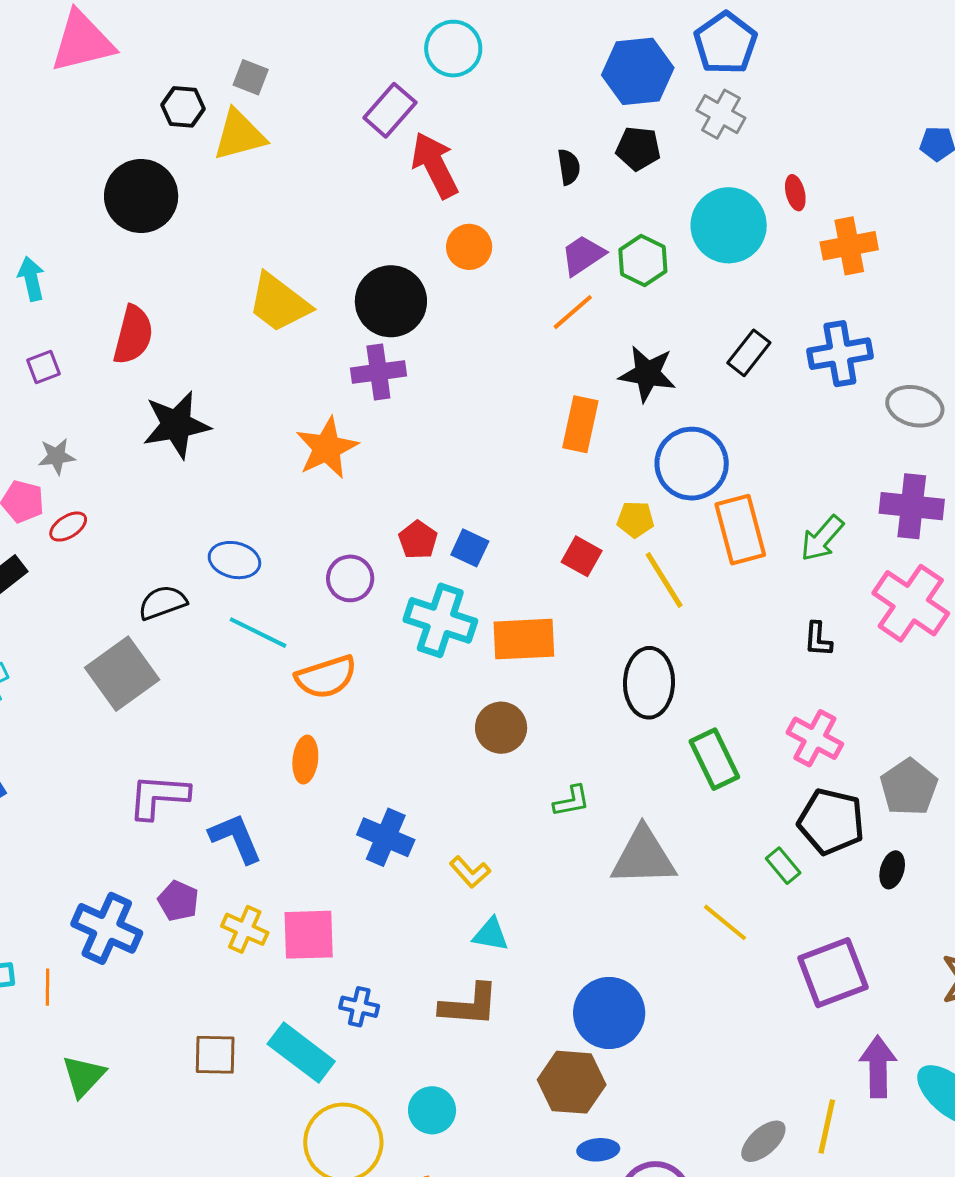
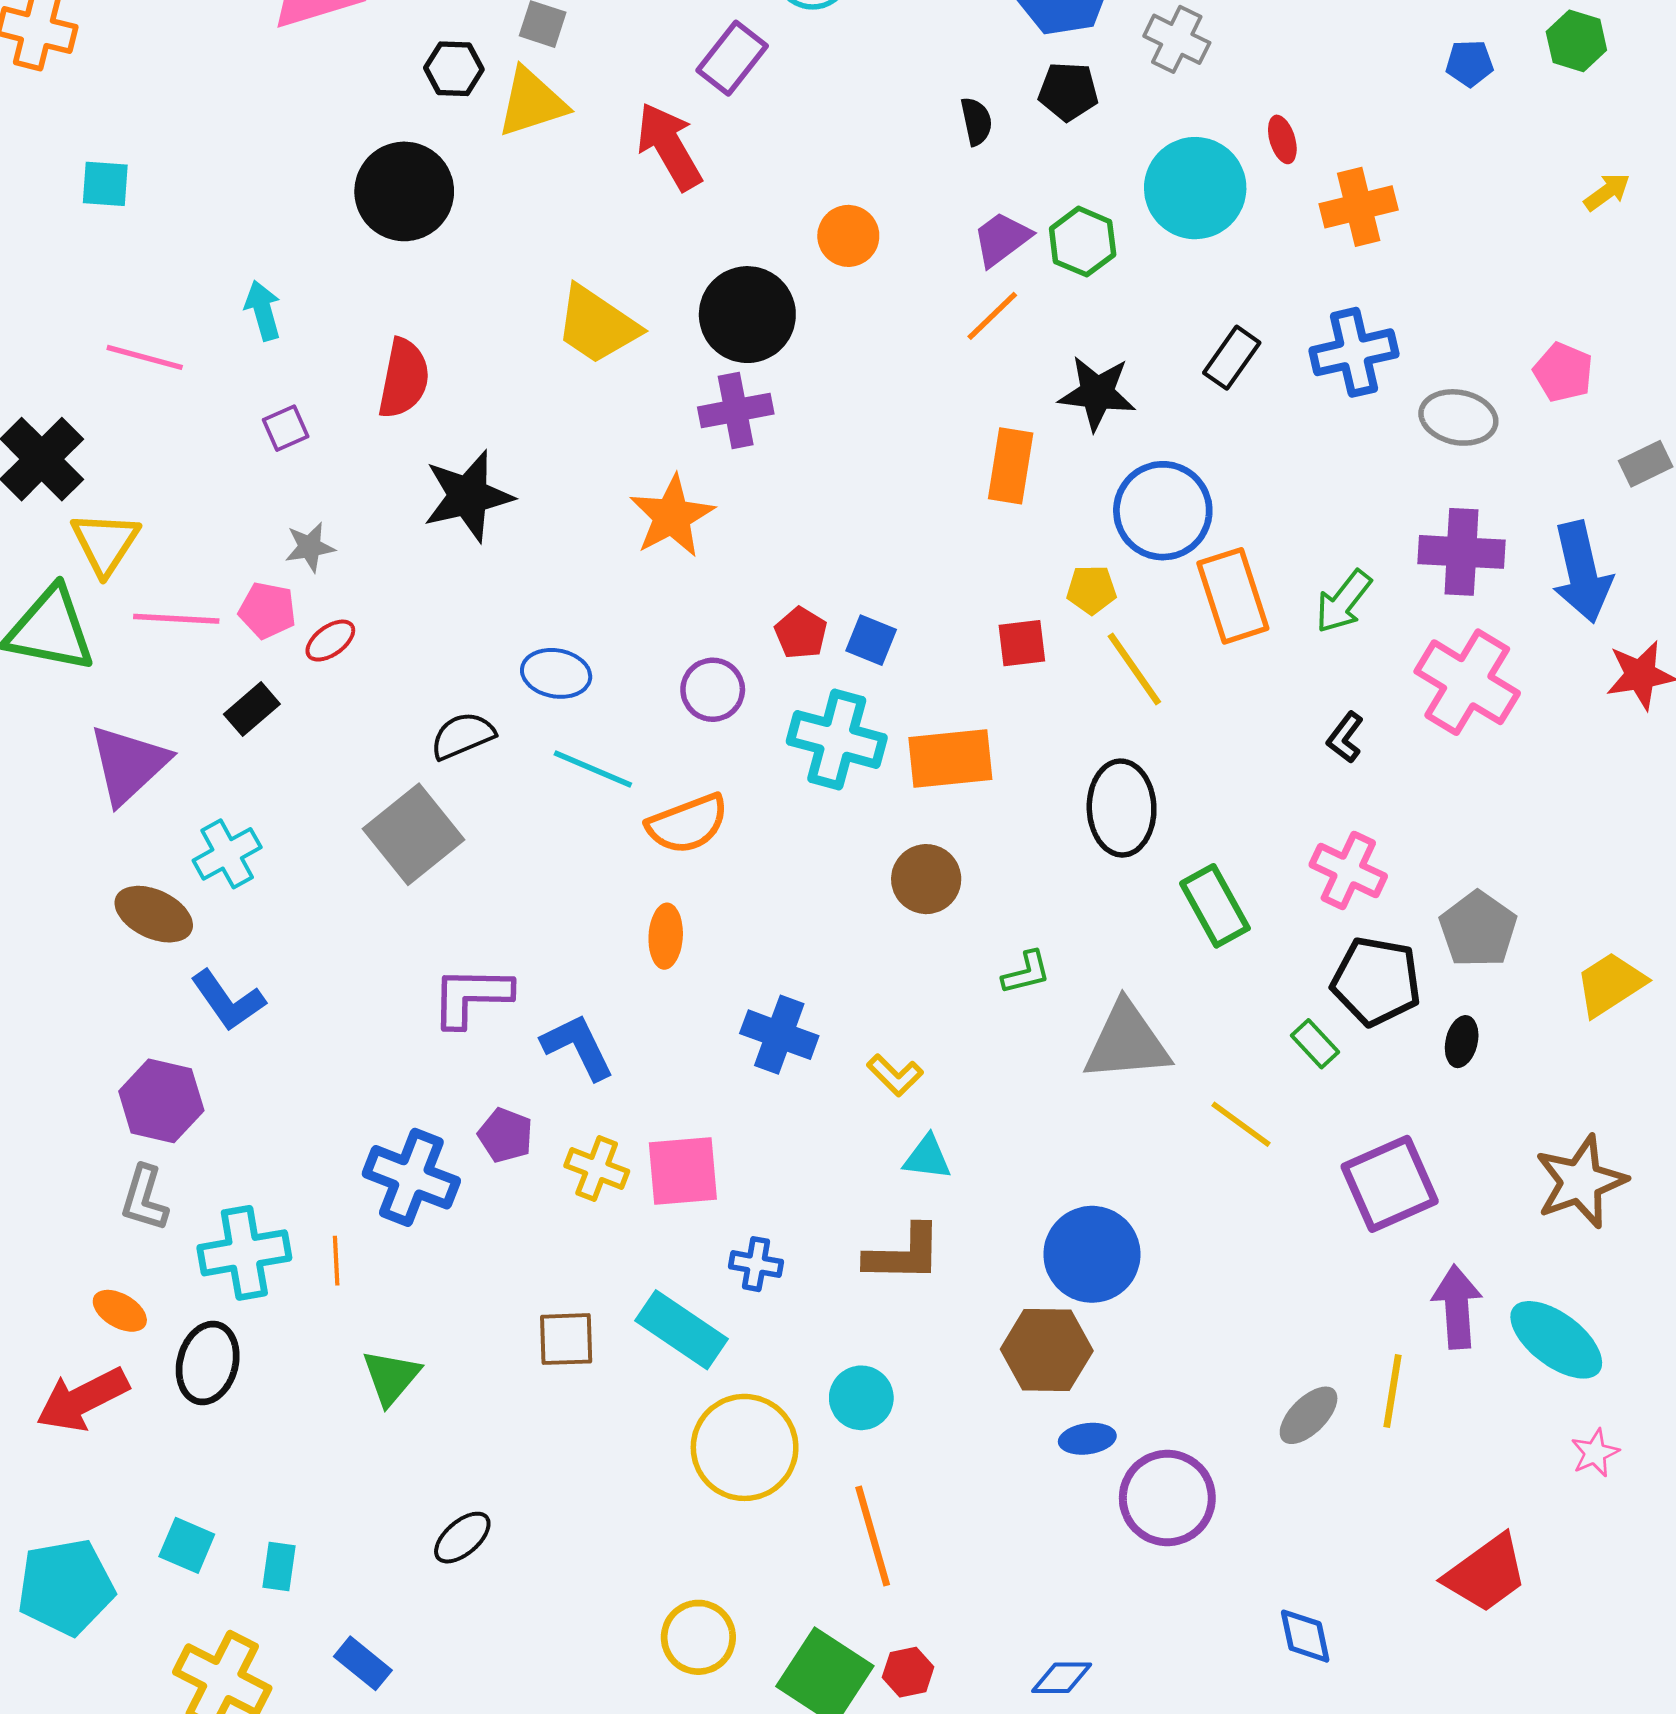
red arrow: (435, 165) -> (669, 146), moved
red square: (582, 556) -> (1022, 643), turned -33
black L-shape: (818, 639) -> (1345, 737), turned 36

